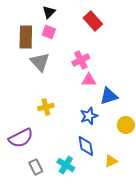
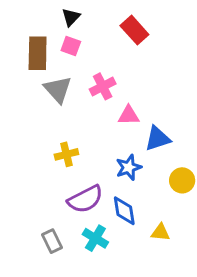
pink cross: (81, 60) -> (103, 86), moved
purple semicircle: (21, 138) -> (85, 199), moved
yellow triangle: (111, 161) -> (160, 232), turned 32

